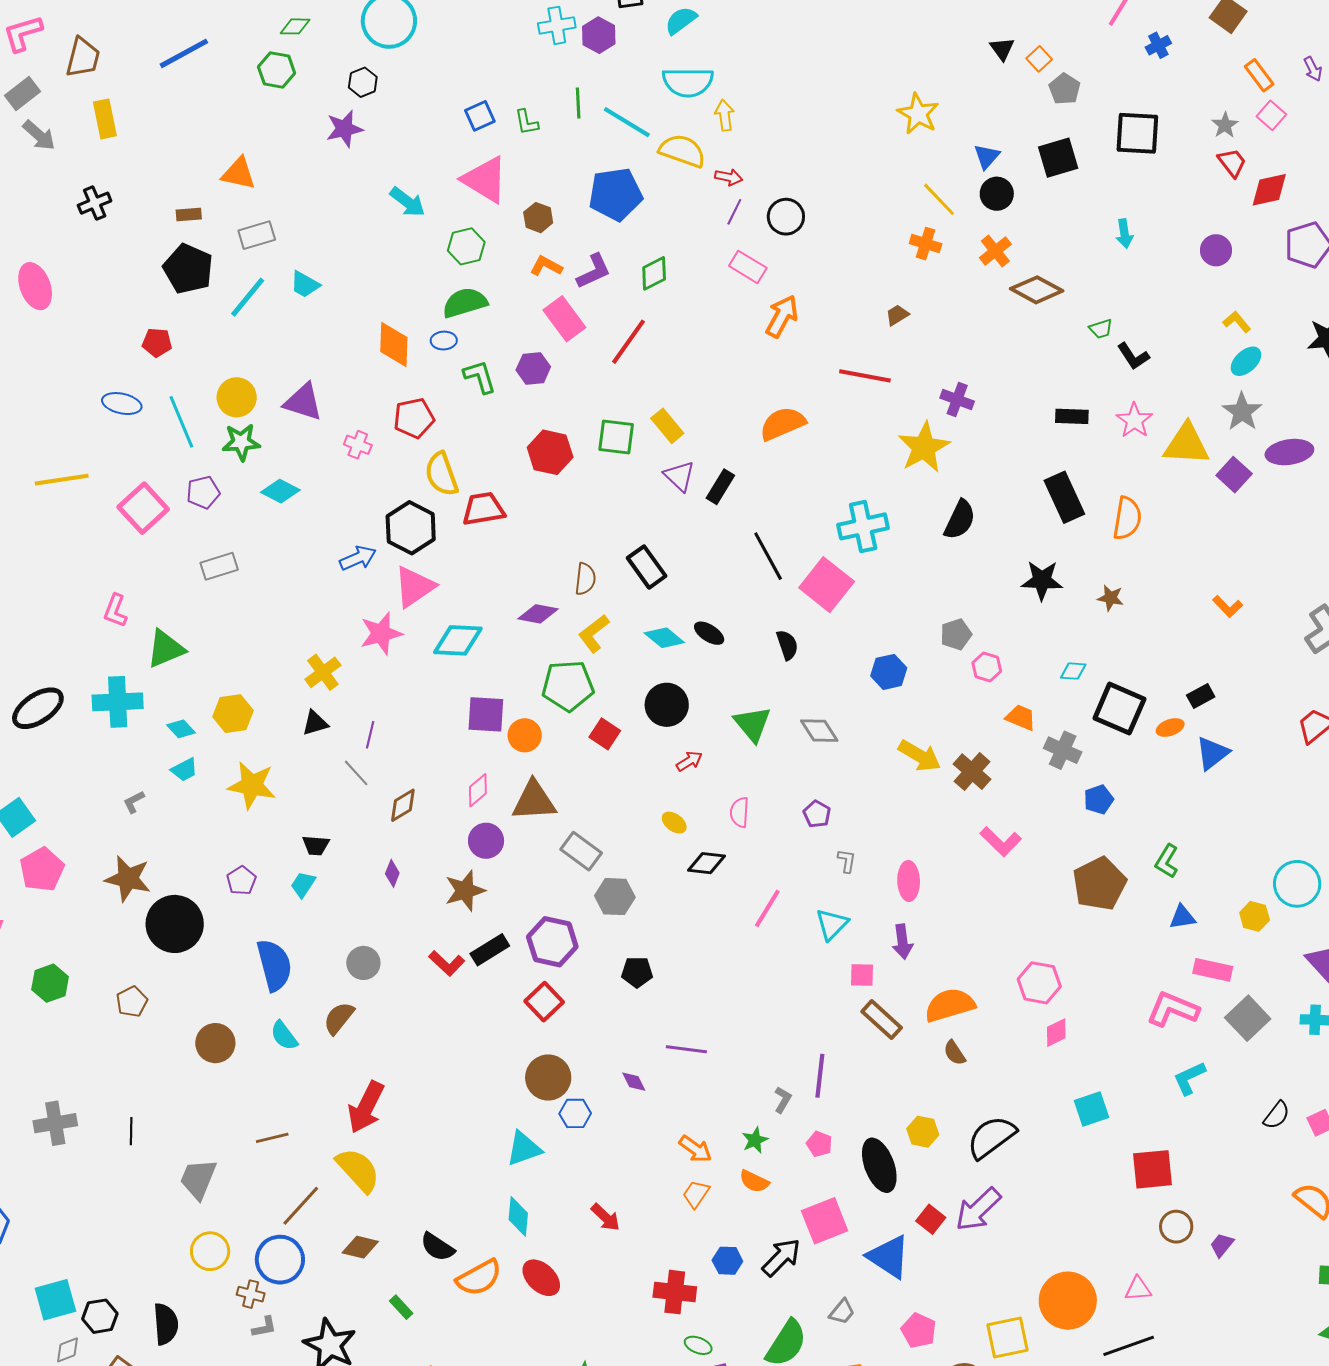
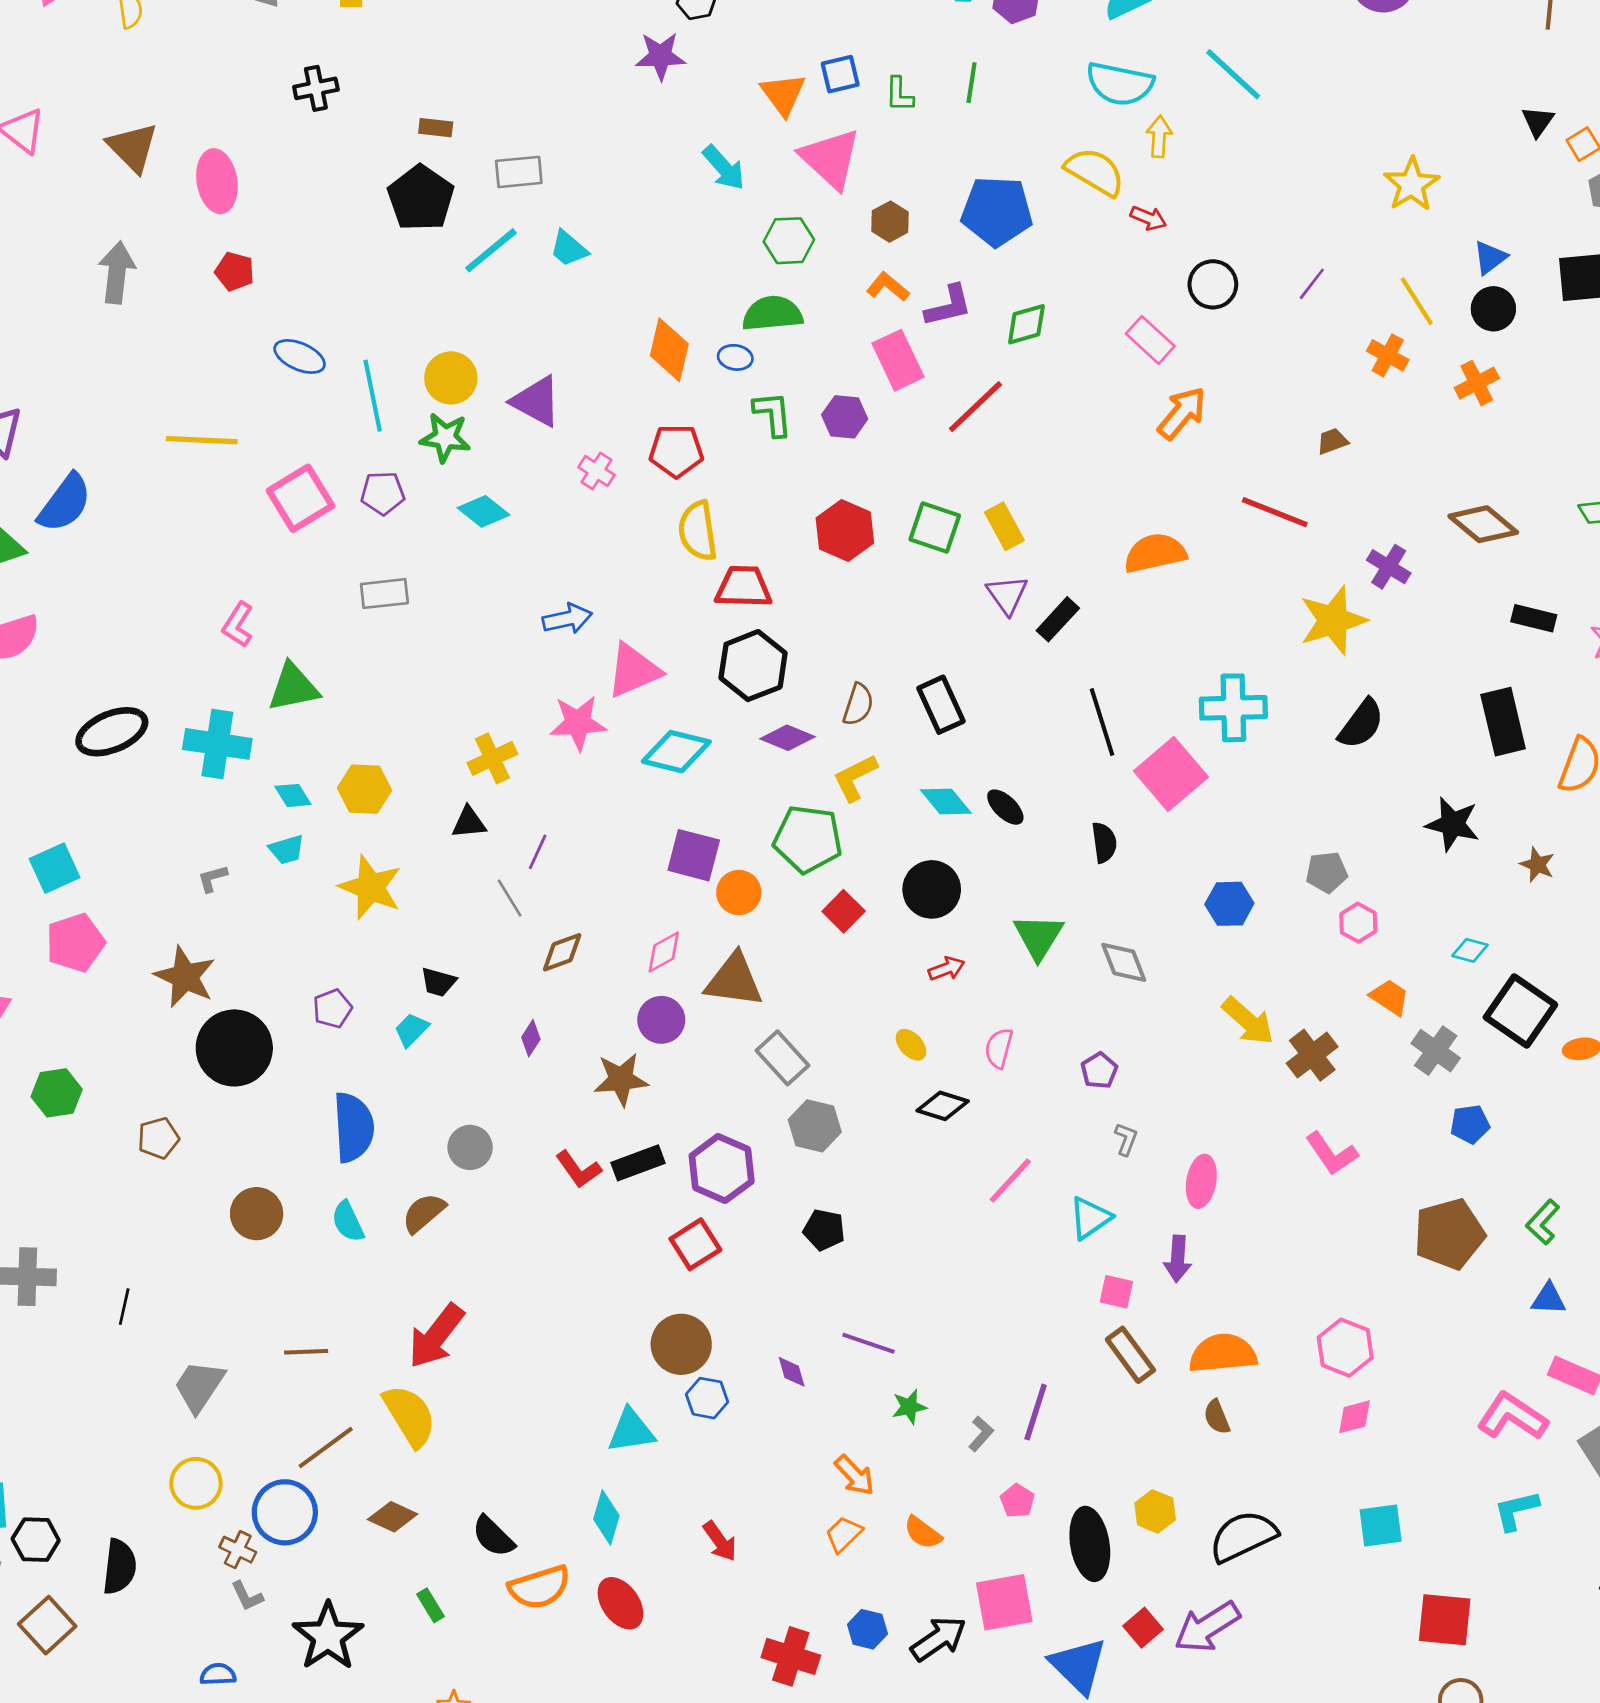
cyan line: (627, 122) -> (1233, 74), moved
orange triangle: (239, 173) -> (783, 94), moved, turned 30
purple line: (734, 212) -> (1312, 284), moved
brown diamond: (1037, 290) -> (1483, 524), moved
red pentagon: (157, 343) -> (235, 271), moved
black hexagon: (411, 528) -> (753, 666), moved
green star: (755, 1140) -> (909, 1407), moved
gray L-shape: (264, 1327) -> (247, 1596), turned 64

